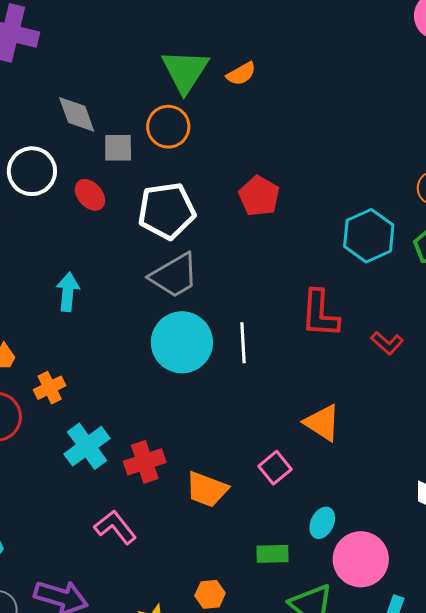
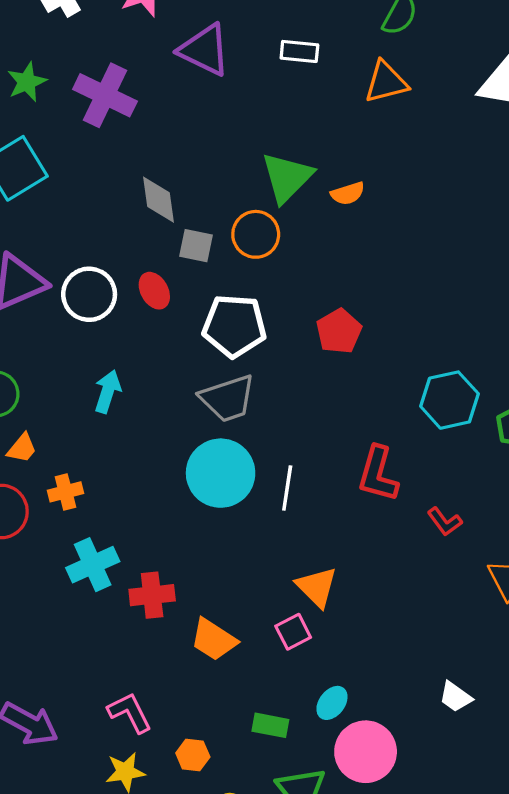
white circle: (32, 171) -> (89, 294), moved
orange triangle: (322, 423) -> (317, 587), moved
pink L-shape: (115, 527) -> (130, 713), moved

